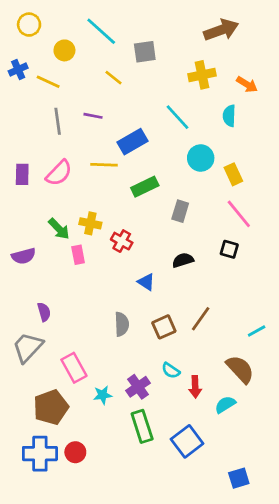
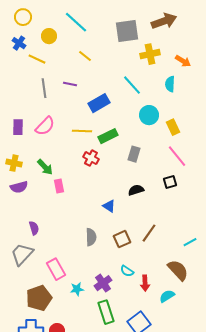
gray square: (145, 52) -> (127, 31), moved, size x1.4
blue cross: (18, 69) -> (19, 43), moved, turned -32
yellow line: (104, 165) -> (82, 131), moved
yellow cross: (90, 223) -> (14, 163), moved
red cross: (122, 241) -> (91, 158), moved
black square: (229, 249) -> (170, 182), turned -32

